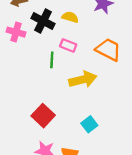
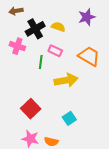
black cross: (43, 21) -> (35, 29), turned 30
pink cross: (16, 32) -> (17, 46), moved

